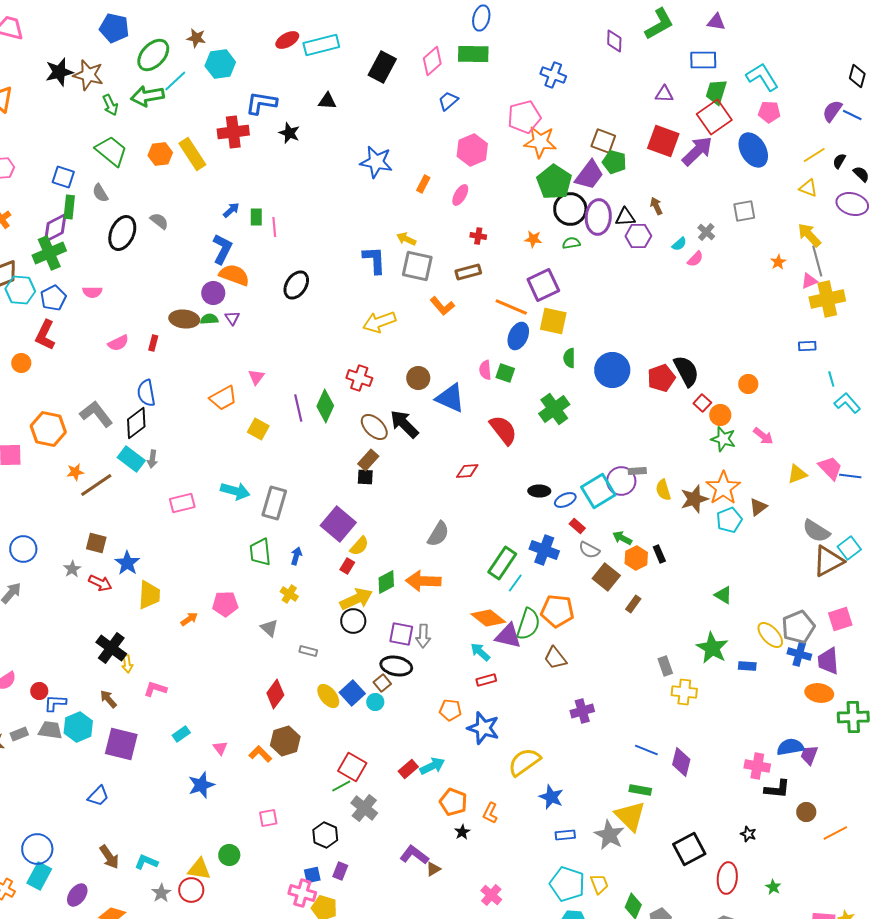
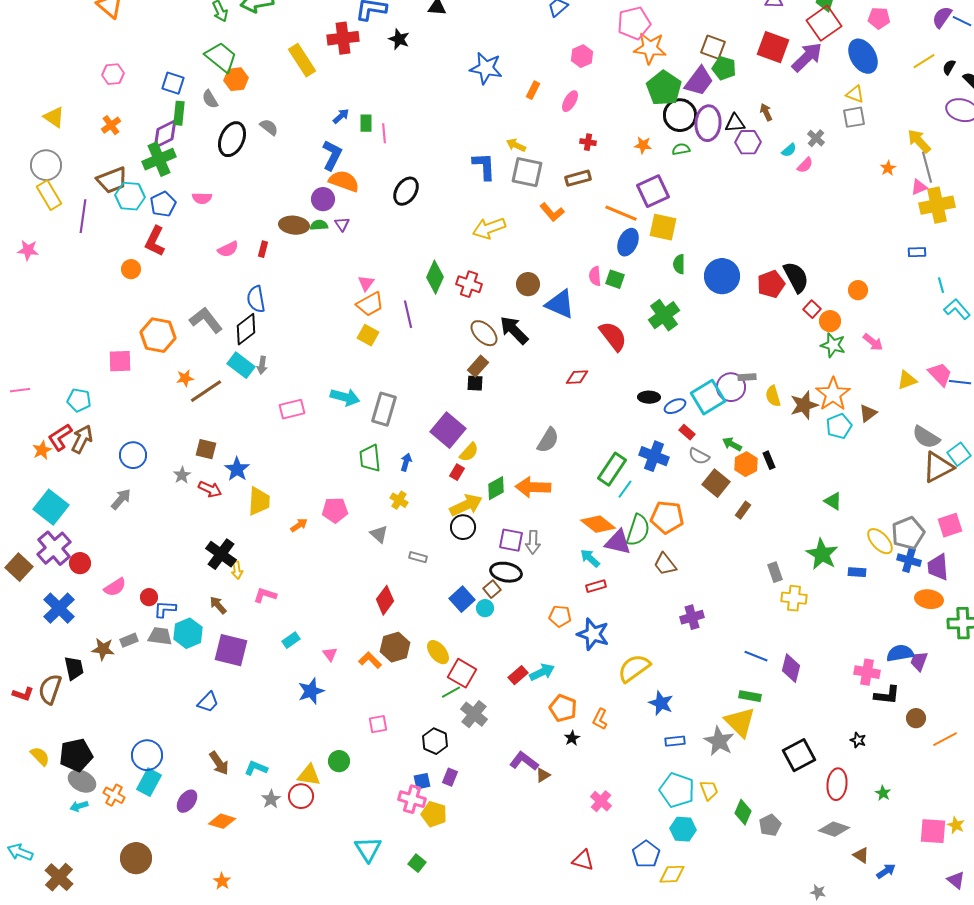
pink hexagon: (472, 150) -> (582, 56), size x0.7
orange hexagon: (160, 154) -> (236, 79), moved
yellow triangle: (808, 188) -> (855, 94), moved
orange trapezoid: (223, 398) -> (370, 304), moved
green diamond: (325, 406) -> (435, 277), moved
yellow ellipse: (328, 696) -> (438, 652), moved

